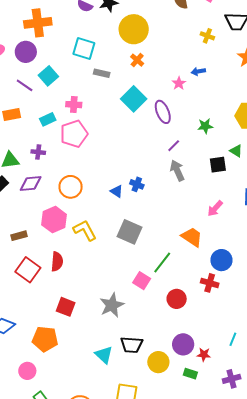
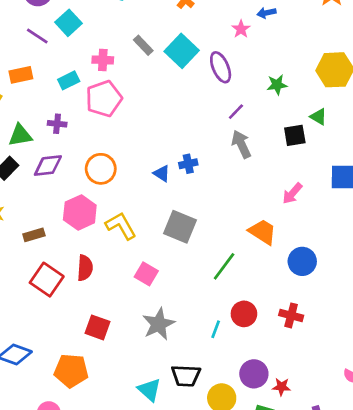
gray rectangle: (102, 73) -> (143, 45), moved, turned 35
blue cross: (137, 184) -> (188, 164), turned -32
pink square: (142, 281) -> (146, 274), moved
red cross: (210, 283) -> (291, 315), moved
cyan line: (233, 339) -> (216, 329), moved

